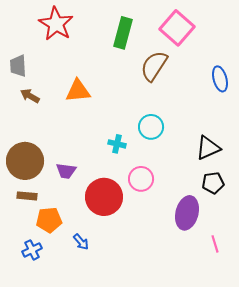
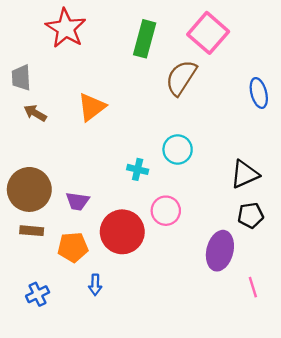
orange triangle: (78, 91) -> (92, 107), turned -32
orange pentagon: (49, 220) -> (73, 247), moved
blue arrow: (81, 242) -> (95, 285), turned 42

